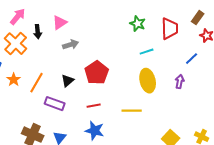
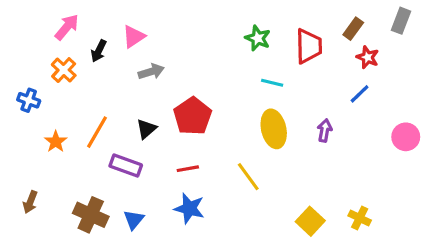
black arrow: (38, 32) -> (99, 51), turned 32
orange cross: (16, 44) -> (64, 70), size x0.7
cyan line: (147, 52) -> (272, 83), turned 32
blue line: (192, 59) -> (360, 94), moved
orange star: (14, 80) -> (56, 142), moved
yellow line: (132, 111) -> (248, 177), turned 54

